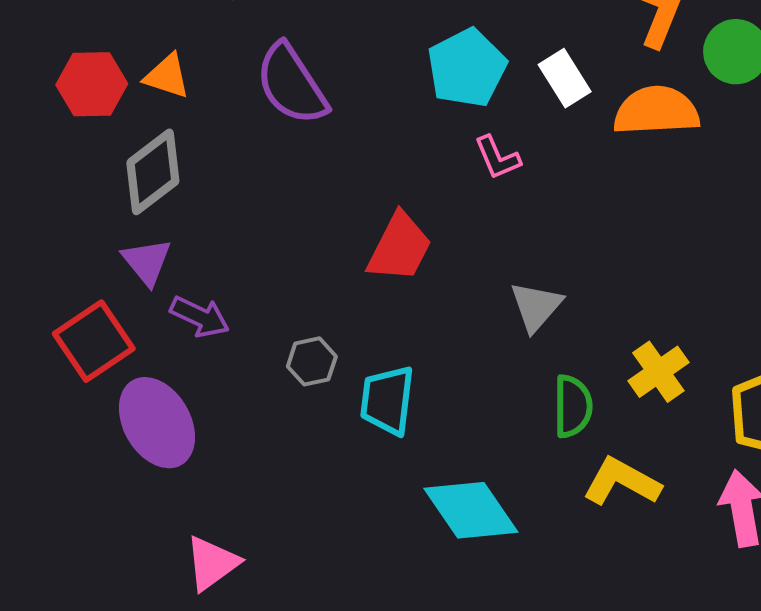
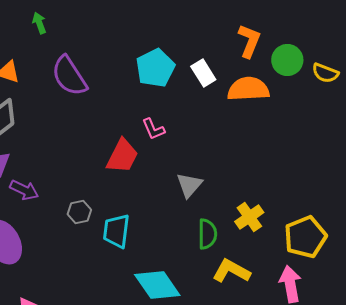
pink L-shape: (497, 158) -> (153, 129), moved

